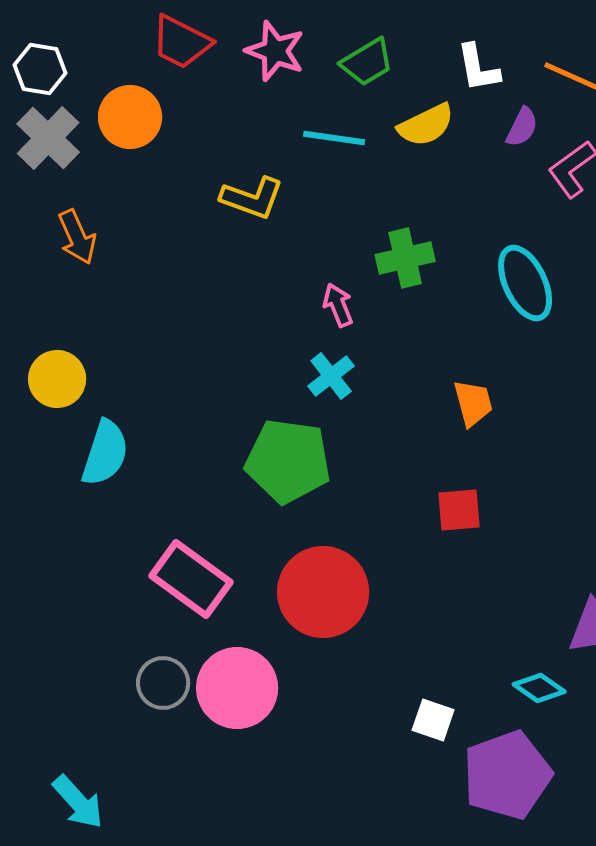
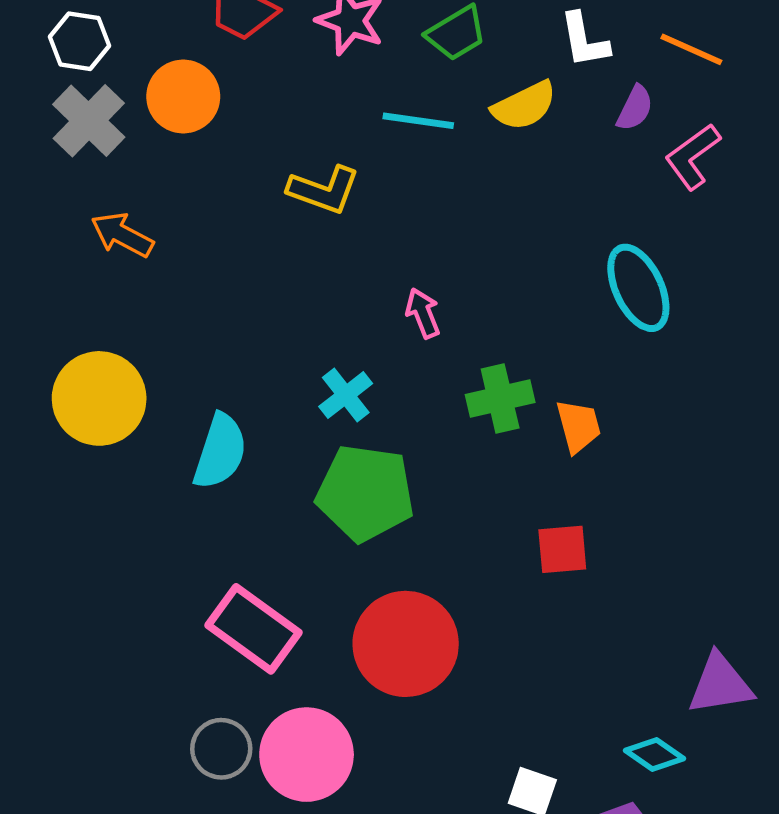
orange arrow: (77, 237) -> (122, 235), turned 142
green cross: (405, 258) -> (500, 398), moved
cyan cross: (331, 376) -> (346, 395), moved
yellow circle: (57, 379) -> (99, 398), size x1.4
cyan semicircle: (105, 453) -> (220, 451), moved

